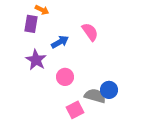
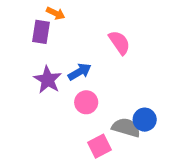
blue arrow: (60, 42) -> (80, 72), moved

